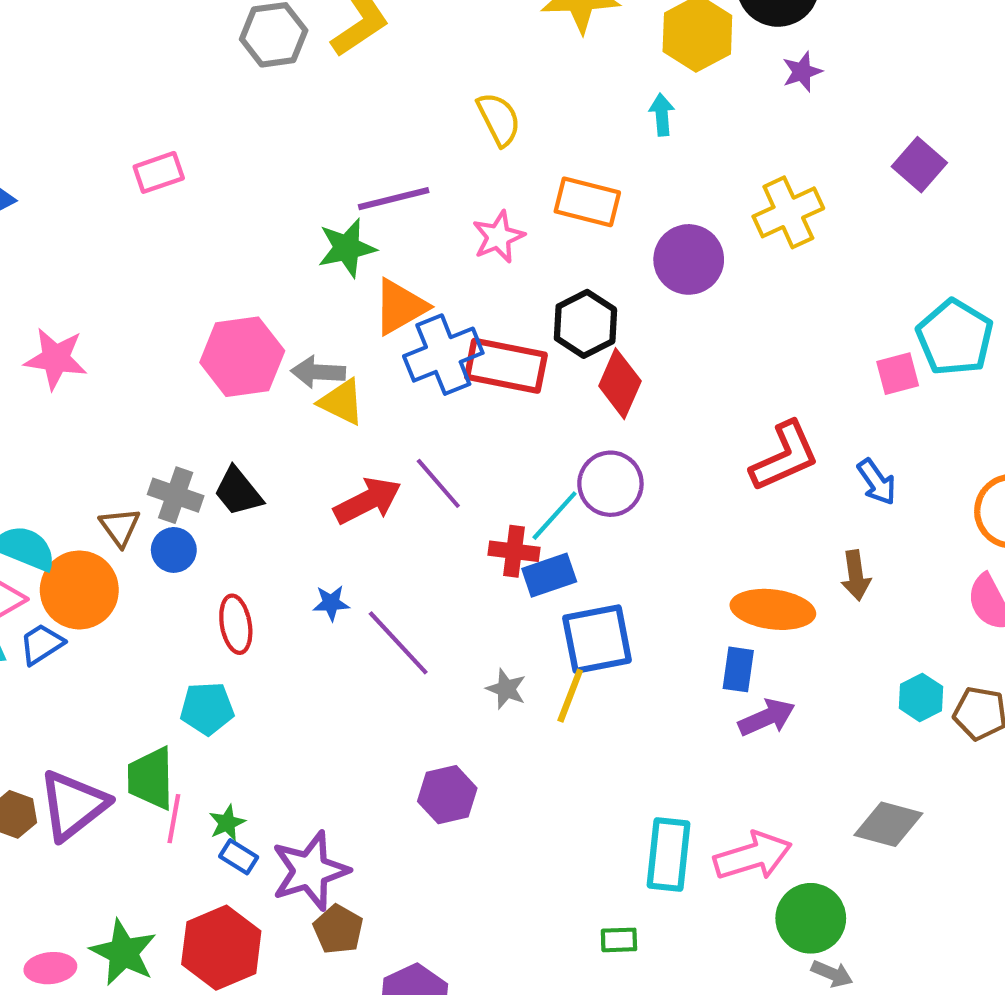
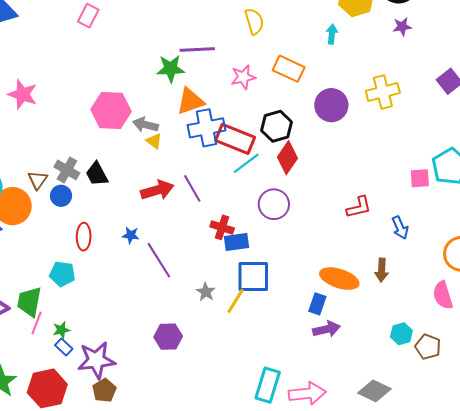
pink rectangle: (159, 172) -> (88, 16), turned -55
yellow triangle: (342, 402) -> (154, 141), size x0.7
red L-shape: (785, 456) -> (359, 207), size x0.7
cyan line: (555, 516) -> (246, 163), moved

